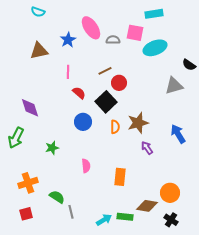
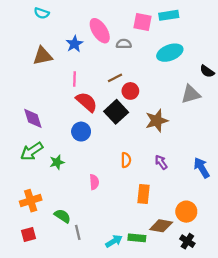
pink square: (135, 33) -> (142, 22), moved
red semicircle: (79, 93) -> (87, 102), size x1.5
blue circle: (83, 122) -> (81, 132), moved
brown star: (138, 123) -> (157, 121), moved
orange semicircle: (115, 127) -> (126, 160), moved
blue arrow: (178, 134) -> (202, 168), moved
green arrow: (16, 138) -> (32, 151), moved, turned 30
orange rectangle: (120, 177) -> (144, 194), moved

